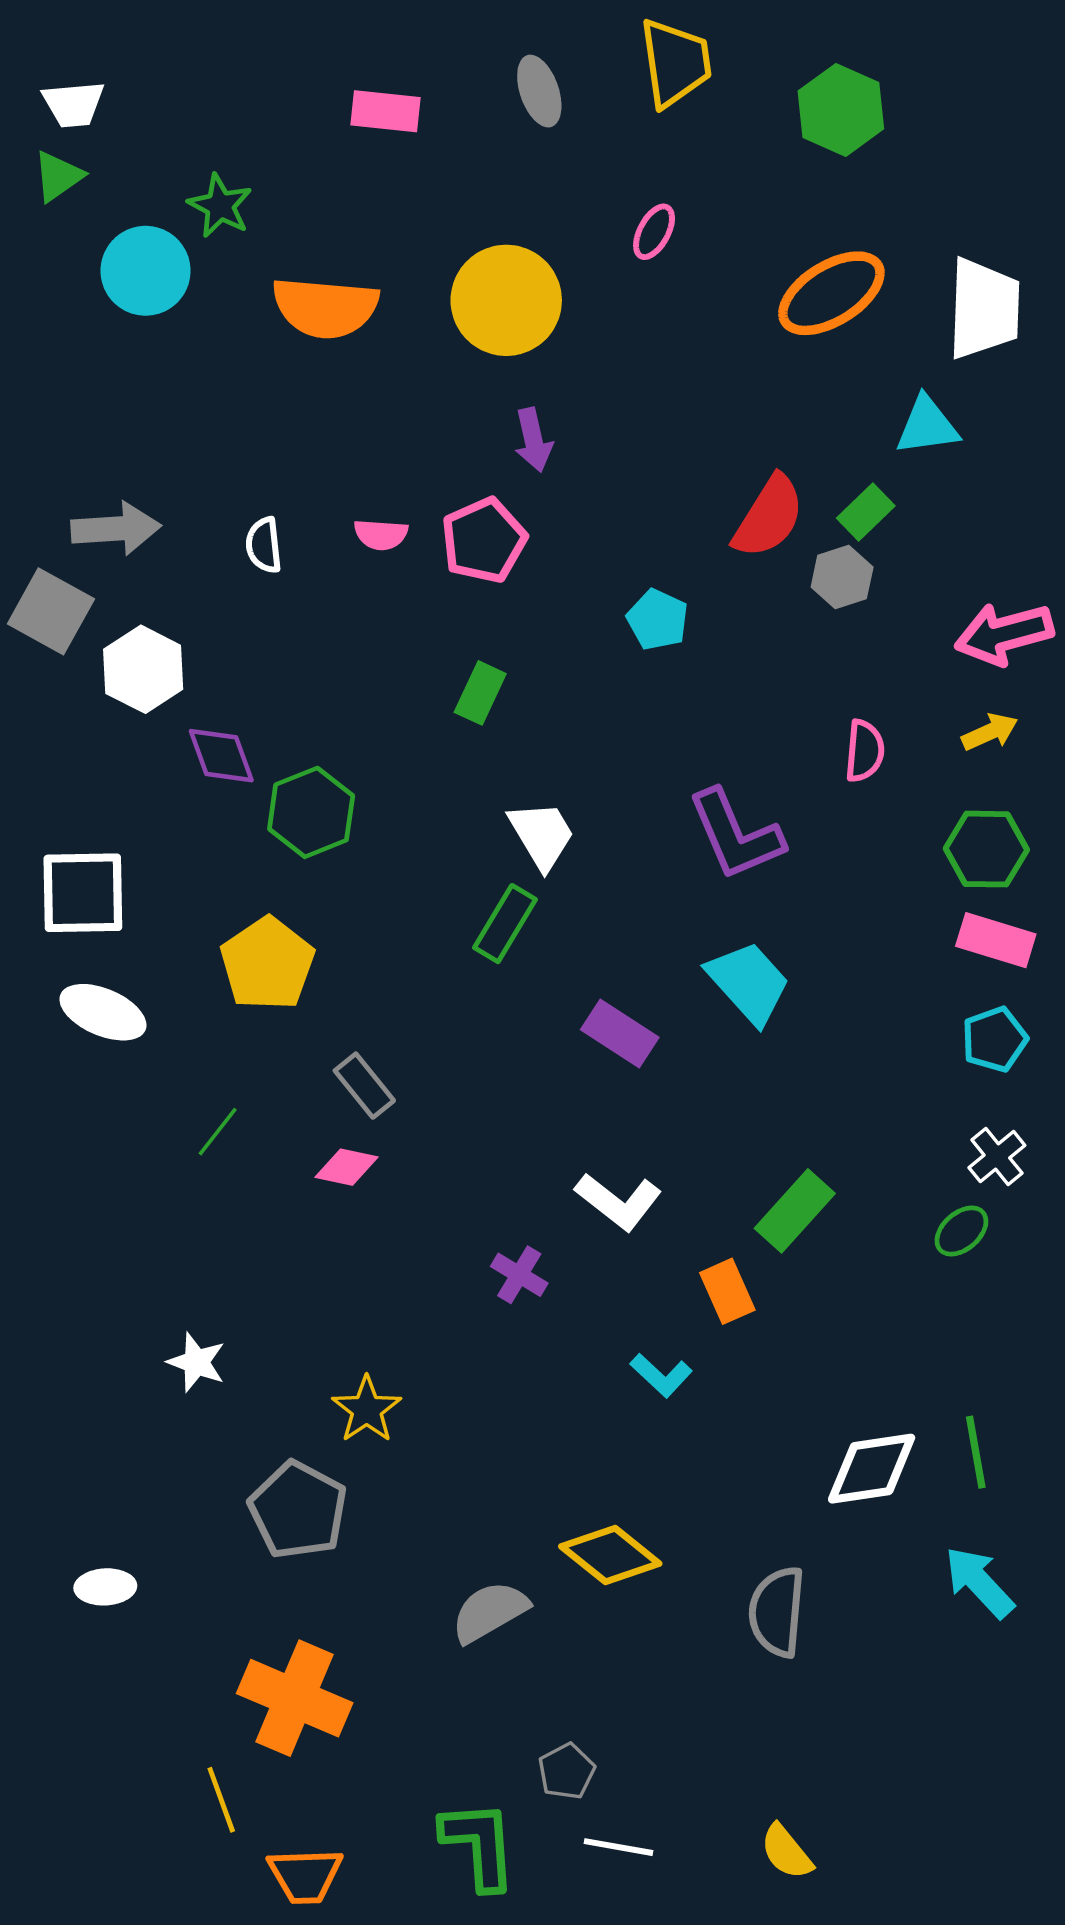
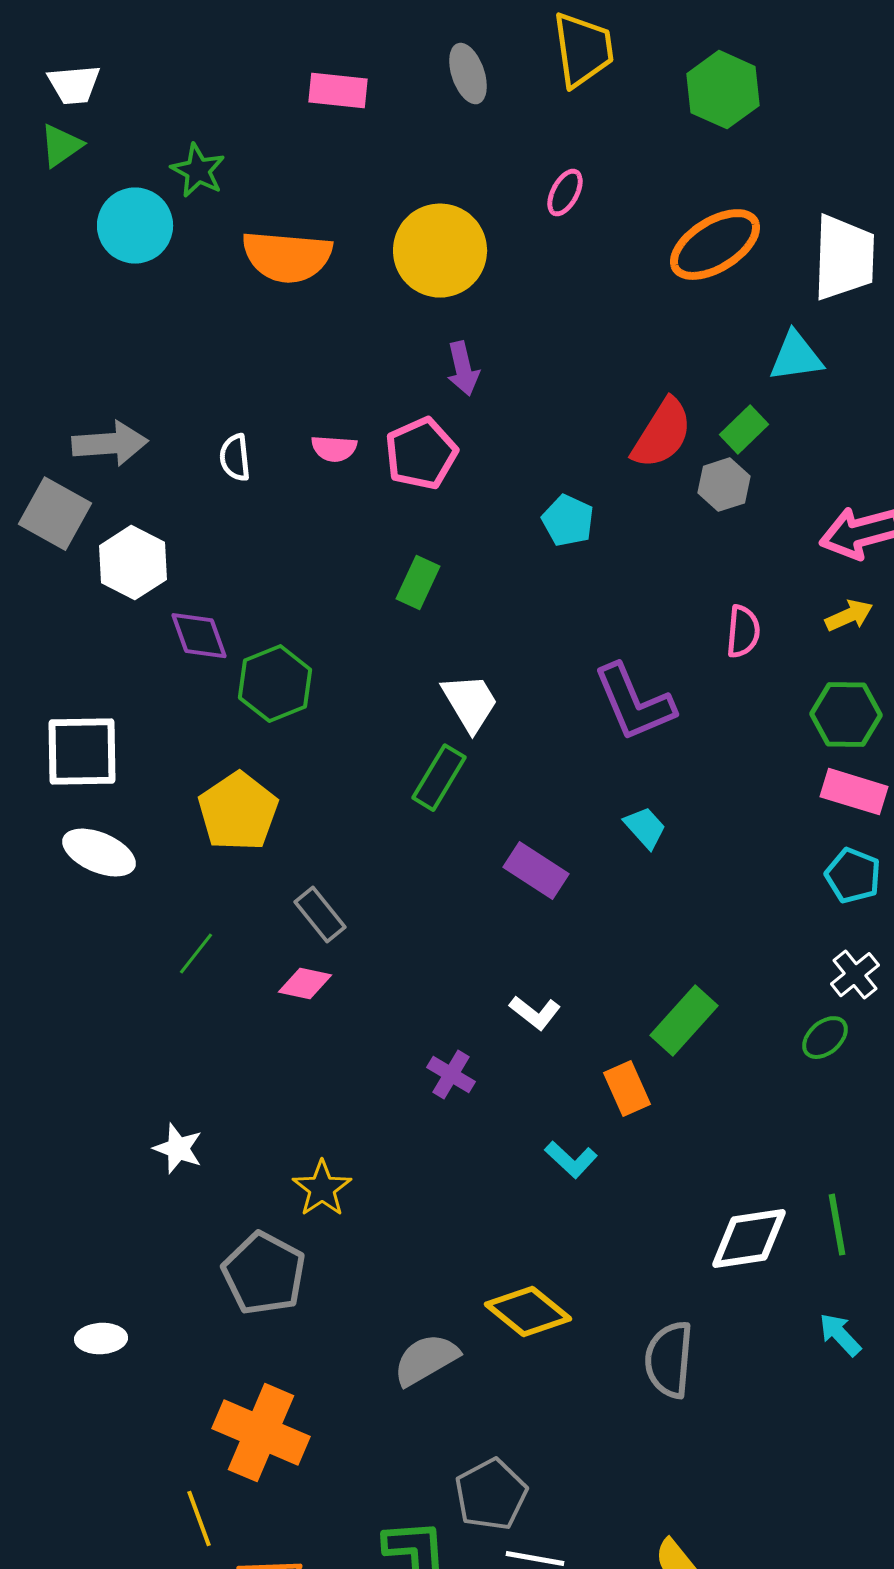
cyan trapezoid: (749, 983) -> (645, 828), size x0.6
cyan pentagon: (995, 1039) -> (853, 876), turned -30
white L-shape: (619, 1201) -> (535, 1013), size x0.7
cyan arrow: (979, 1582) -> (840, 1335), size x0.7
gray pentagon: (567, 1771) -> (491, 1495), size x1.5

